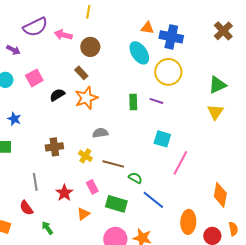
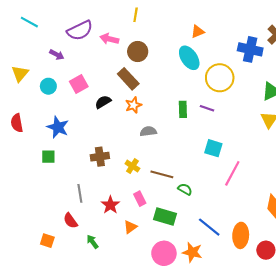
orange triangle: (147, 28) -> (198, 32), turned -32
blue cross: (171, 37) -> (250, 49), moved
brown rectangle: (81, 73) -> (128, 79), size x1.5
orange star: (86, 98) -> (133, 105), size x0.7
blue star: (14, 119) -> (58, 127), size x1.5
gray semicircle: (100, 133) -> (148, 131), moved
blue line: (153, 200) -> (209, 227), moved

